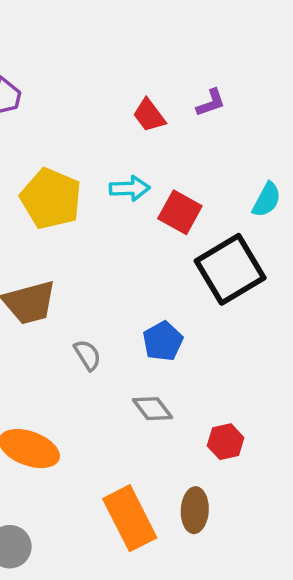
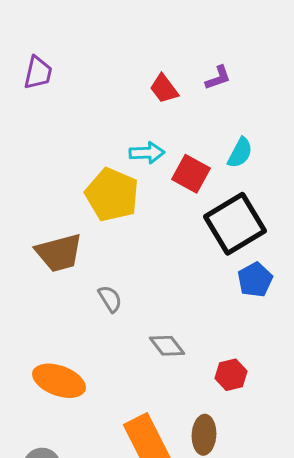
yellow pentagon: (51, 199) -> (112, 195), moved
cyan semicircle: (267, 200) -> (240, 153), moved
blue pentagon: (163, 341) -> (255, 280), moved

